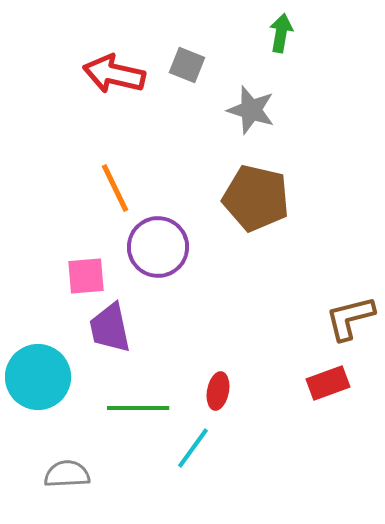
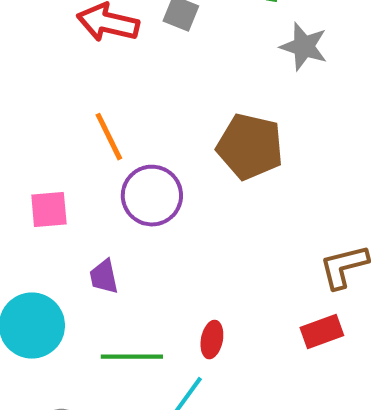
gray star: (251, 110) -> (304, 47), moved
pink square: (86, 276) -> (49, 210), moved
purple trapezoid: (110, 328) -> (104, 277), size x0.7

